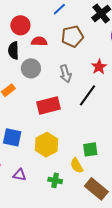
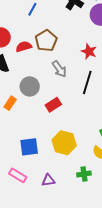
brown pentagon: (72, 36) -> (46, 41), moved
gray circle: (31, 68) -> (30, 86), moved
red rectangle: (48, 106) -> (53, 105), size x0.7

